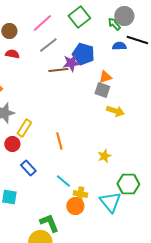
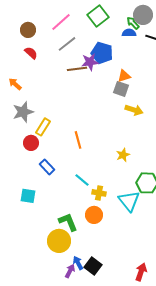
blue semicircle: (119, 46) -> (129, 33), moved
red semicircle: (12, 54) -> (31, 53), turned 32
orange circle: (75, 206) -> (94, 215), moved

